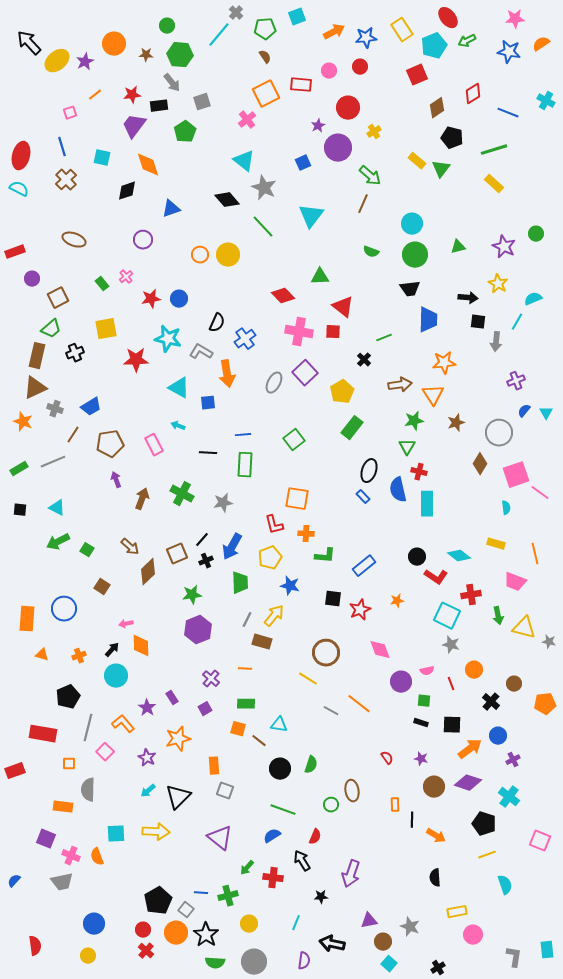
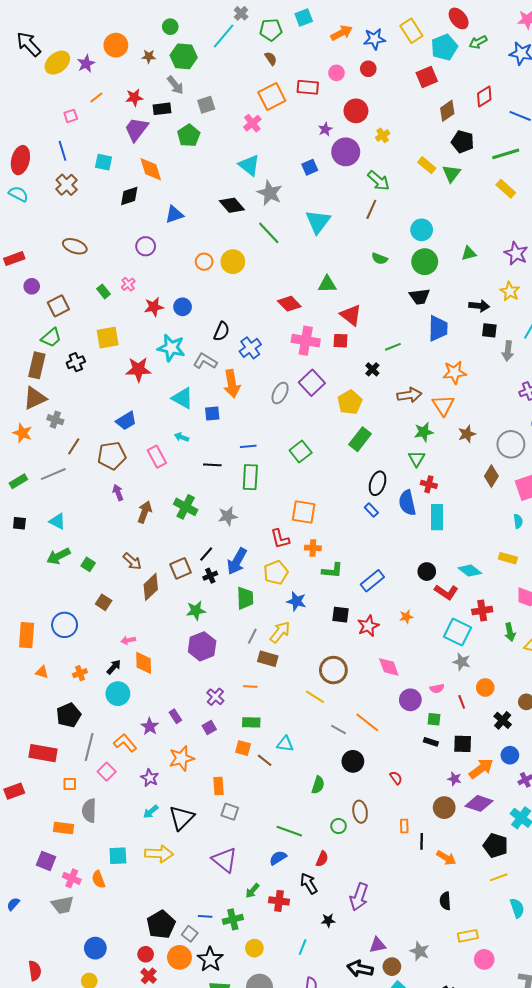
blue trapezoid: (91, 407) -> (126, 421), moved
purple star: (421, 759) -> (454, 779), moved
black circle: (280, 769) -> (353, 761), moved
black arrow: (332, 944) -> (360, 969), moved

